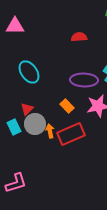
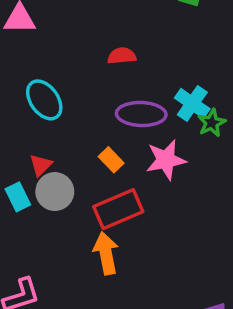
red semicircle: (79, 37) -> (122, 56), moved
orange arrow: (50, 131) -> (106, 253), moved, size x1.6

